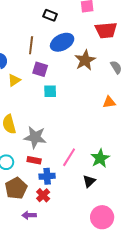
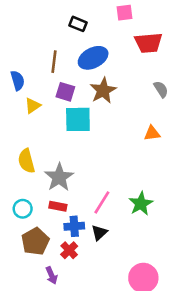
brown star: (85, 60) -> (103, 91), moved
cyan square: (50, 91) -> (78, 119), size x1.6
gray star: (35, 137) -> (59, 177), turned 30
black triangle: (89, 181) -> (99, 233), moved
purple arrow: (29, 215) -> (52, 275), turned -112

